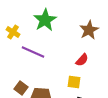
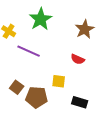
red semicircle: (82, 60) -> (78, 59), turned 72
yellow square: (74, 82) -> (59, 81), moved

